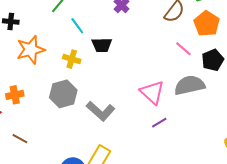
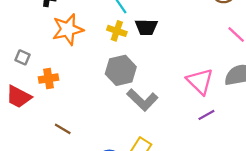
yellow cross: (72, 59) -> (117, 31), moved
gray hexagon: (63, 94) -> (121, 70), moved
brown line: (20, 139) -> (63, 129), moved

